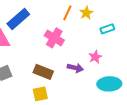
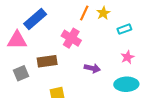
pink star: (95, 57) -> (127, 57), moved
brown rectangle: (43, 72) -> (47, 61), moved, turned -30

